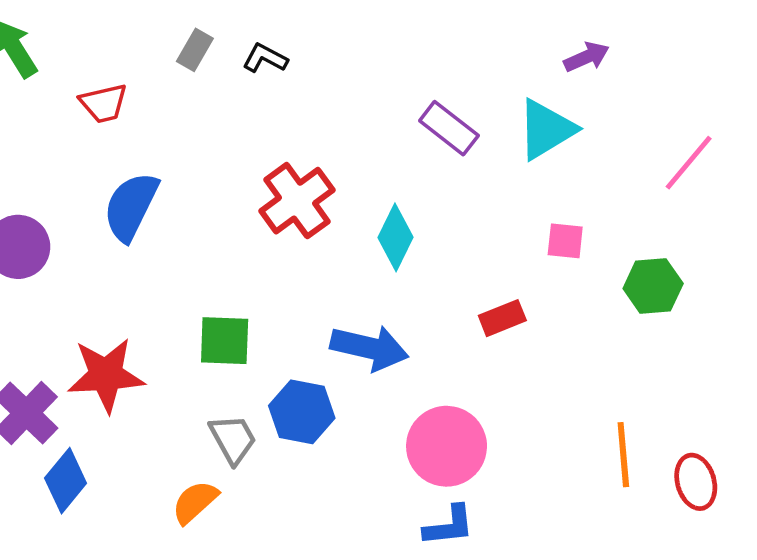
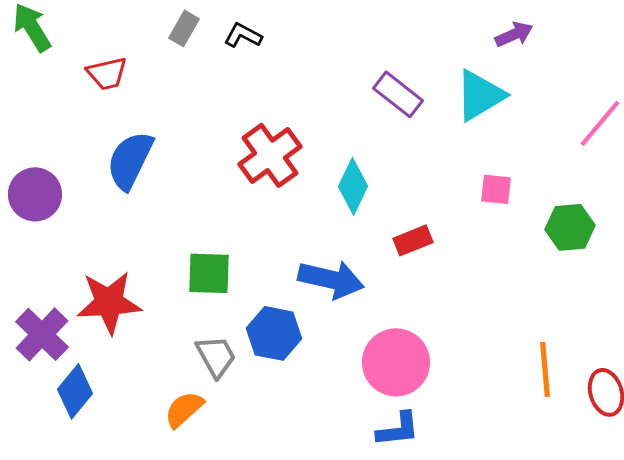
red rectangle: (502, 318) -> (413, 240), moved

